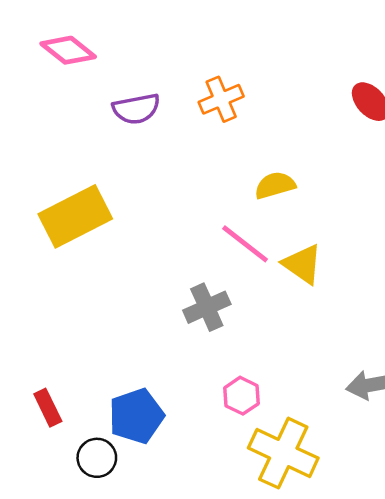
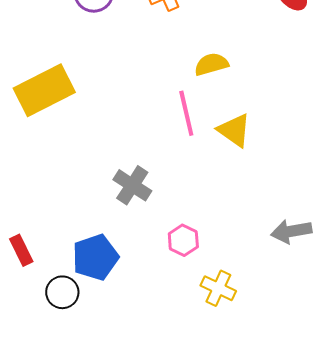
pink line: (245, 244) -> (186, 113), turned 39
gray cross: (207, 307) -> (132, 185), moved, turned -33
yellow cross: (283, 453) -> (218, 288), size x0.6

